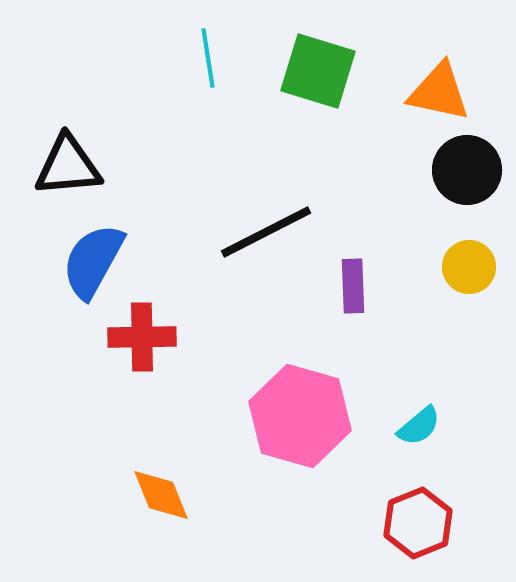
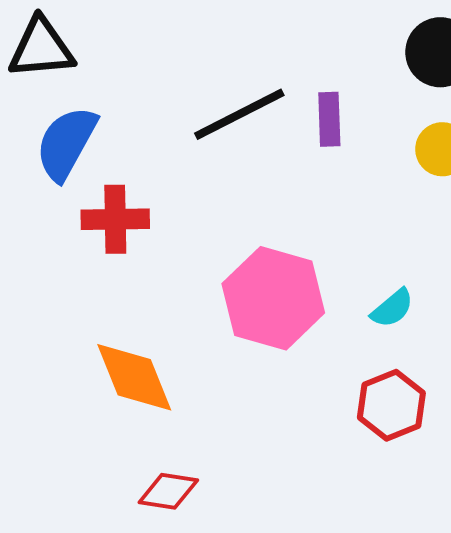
purple rectangle: (353, 286) -> (329, 119), moved
orange diamond: (161, 495) -> (134, 377), size x1.4

